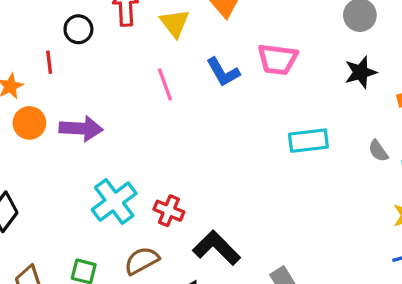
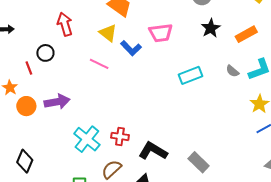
yellow triangle: (175, 23) -> (108, 33), moved
black circle: (78, 29) -> (45, 53), moved
pink line: (165, 84) -> (99, 64), turned -30

